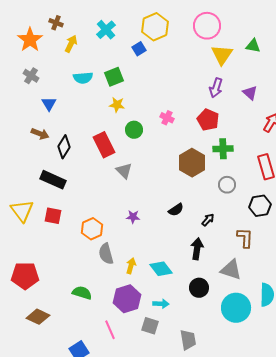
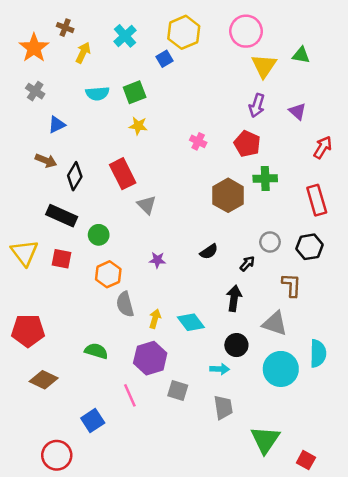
blue triangle: (49, 104) -> (57, 125), turned 35
green circle: (134, 130) -> (99, 235), moved
gray circle: (227, 185) -> (270, 242), moved
cyan arrow: (161, 304) -> (220, 369), moved

